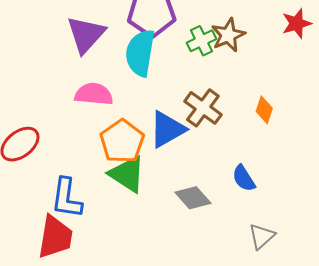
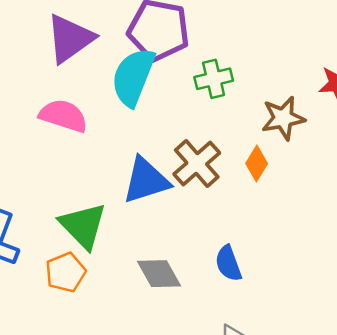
brown star: (228, 35) -> (283, 118), moved
orange diamond: (264, 110) -> (257, 164), moved
orange pentagon: (122, 141) -> (65, 272), moved, size x0.7

